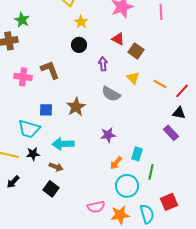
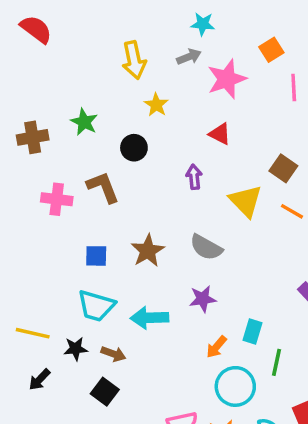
green star: (22, 20) -> (84, 122), moved
black circle: (79, 45) -> (134, 148), moved
brown square: (136, 51) -> (283, 168), moved
yellow triangle: (133, 78) -> (246, 201), size x1.5
gray semicircle: (111, 94) -> (206, 247), moved
cyan trapezoid: (29, 129) -> (96, 306), moved
cyan arrow: (63, 144) -> (149, 318), moved
black star: (33, 154) -> (76, 349), moved

